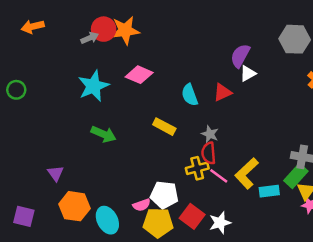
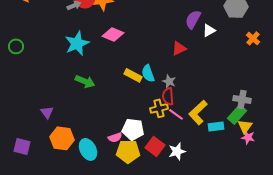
white triangle: (248, 73) -> (209, 30), moved
cyan semicircle: (190, 95) -> (148, 73), moved

